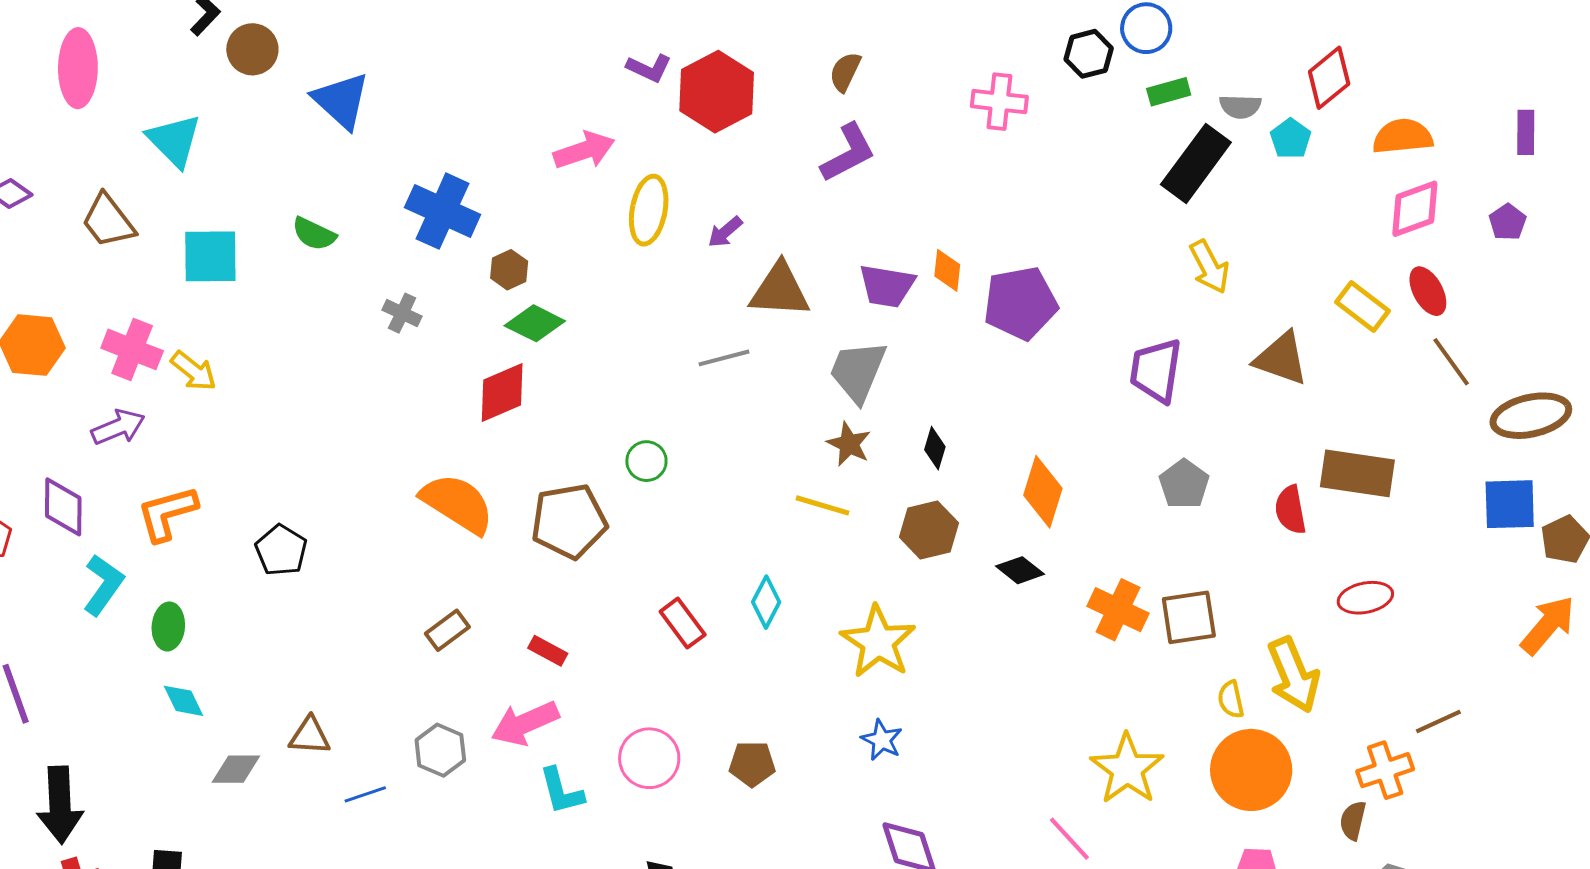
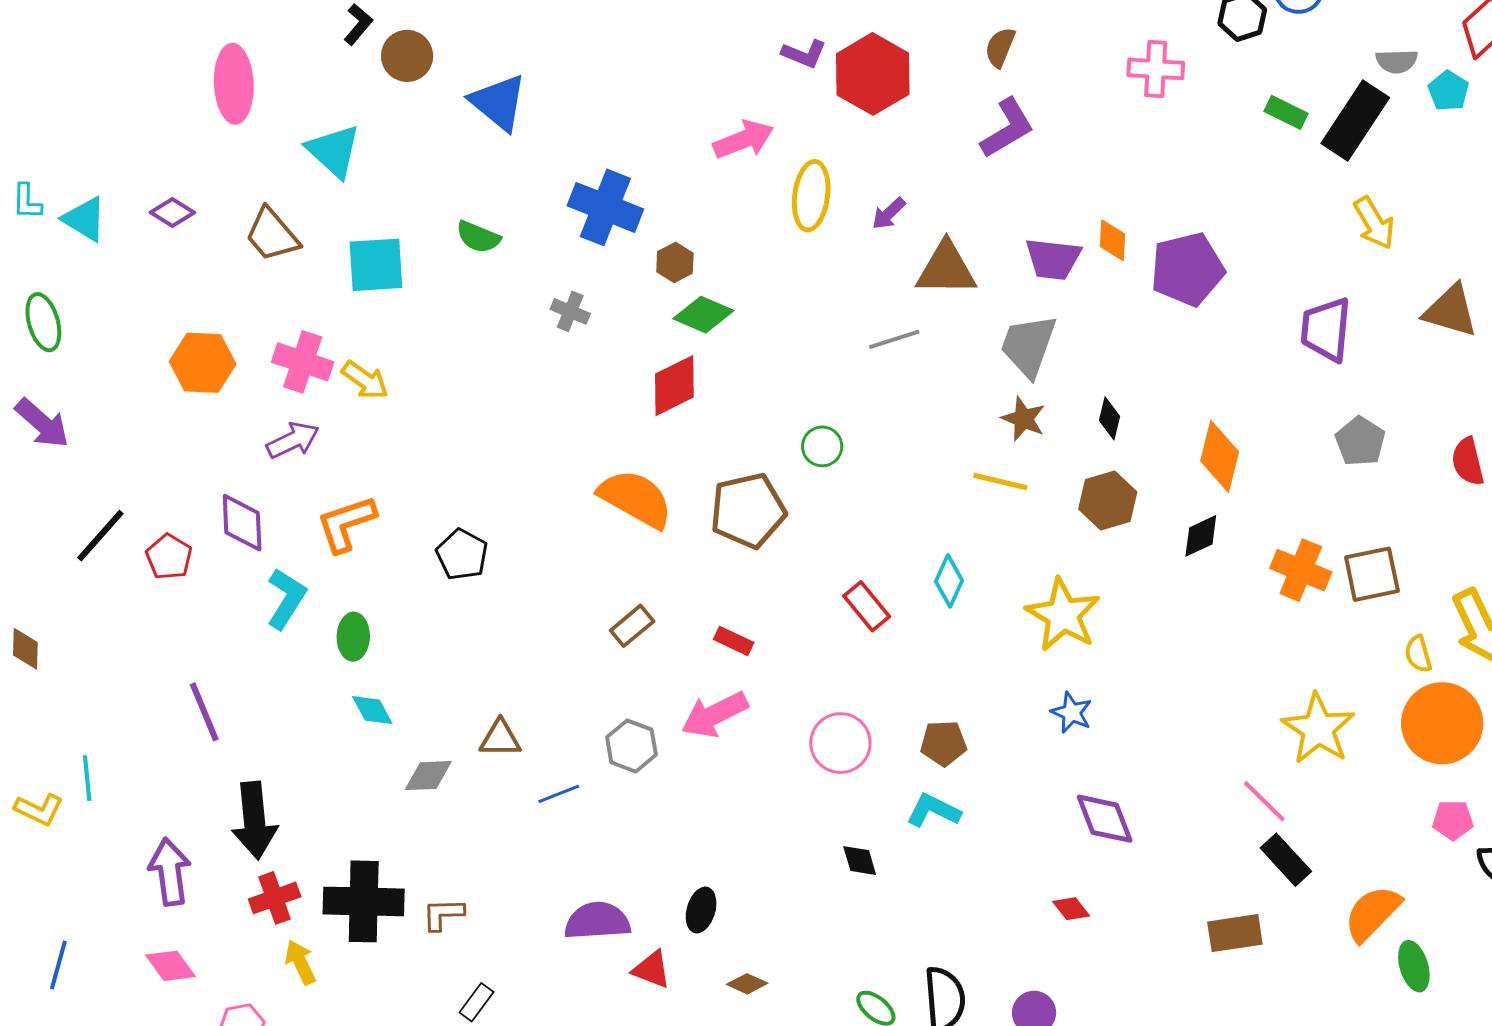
green rectangle: (1169, 92) -> (1286, 112), moved, turned 45
black diamond: (1020, 570) -> (1201, 536), turned -60
cyan L-shape: (561, 791) -> (933, 810), moved, turned 134

